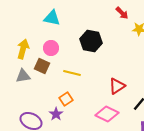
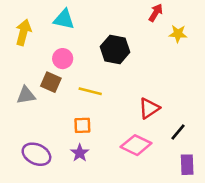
red arrow: (122, 13) -> (156, 13), turned -104
yellow arrow: (23, 49) -> (23, 32), moved
orange square: (66, 99) -> (82, 125), turned 32
purple star: (56, 114) -> (80, 153), moved

